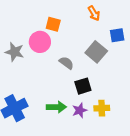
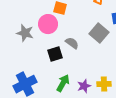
black square: (83, 86) -> (55, 54), moved
green arrow: (56, 107) -> (63, 83), turned -60

